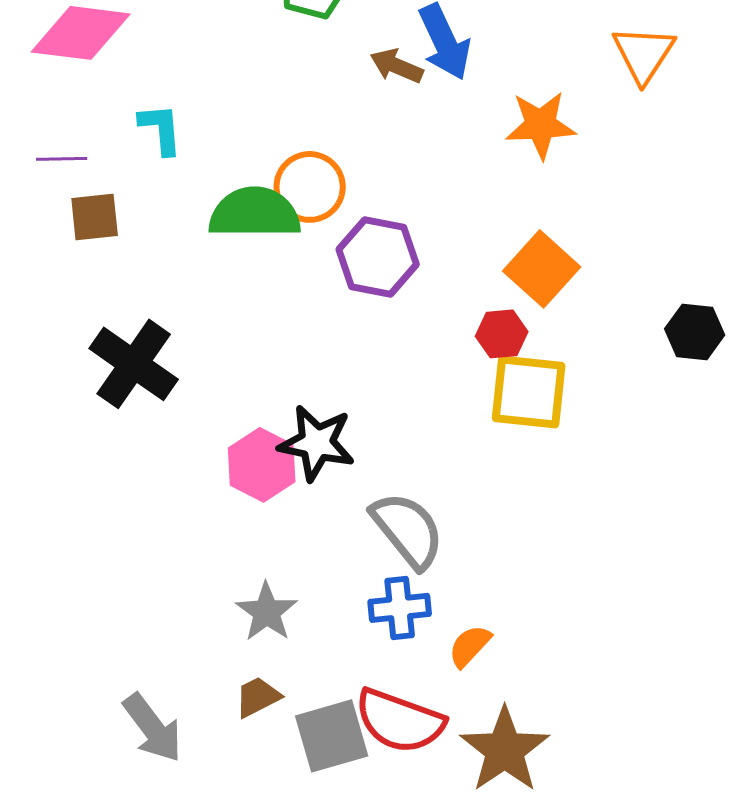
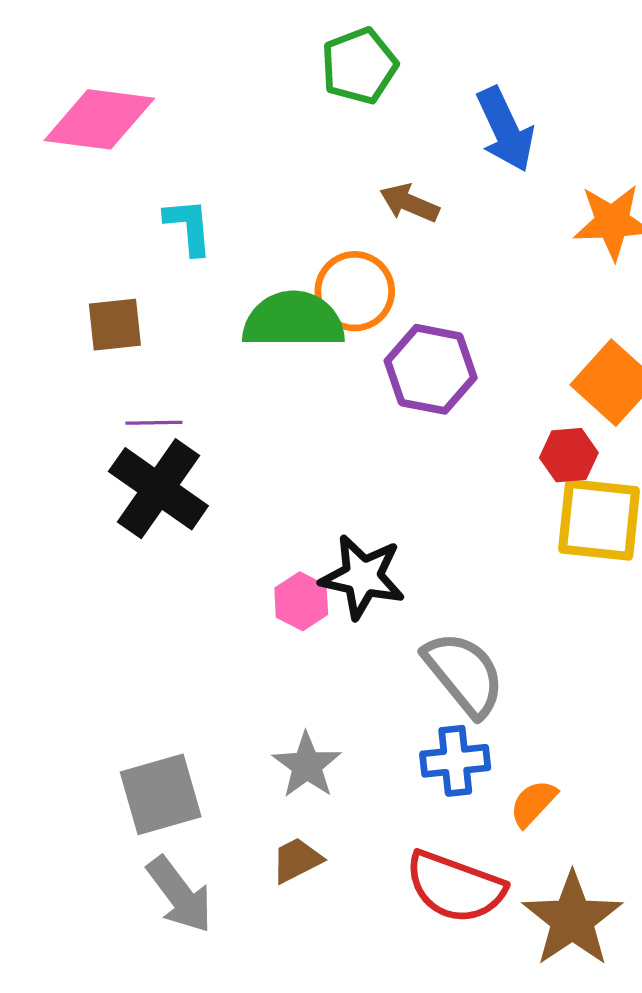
brown arrow: (397, 66) -> (409, 203), moved
purple line: (62, 159) -> (154, 423), moved
pink hexagon: (262, 465) -> (301, 601), size x0.7
gray square: (332, 736) -> (161, 794), moved

